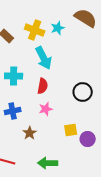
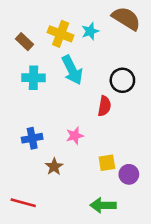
cyan cross: (14, 76) -> (33, 78), moved
red semicircle: (43, 86) -> (104, 106), moved
black circle: (83, 92) -> (122, 80), moved
green arrow: (48, 163) -> (103, 205), moved

